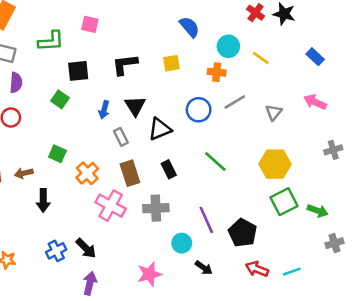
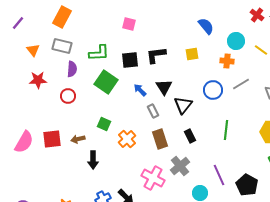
green L-shape: (51, 41) -> (99, 53), moved
black square: (78, 71) -> (130, 60), moved
green square: (60, 99) -> (106, 82), size x1.6
blue arrow: (104, 110) -> (140, 90), turned 120
black triangle: (160, 129) -> (183, 105), turned -30
green line: (215, 162) -> (226, 130), turned 54
pink cross: (111, 206) -> (153, 178), moved
gray cross: (156, 208) -> (180, 166), turned -36

